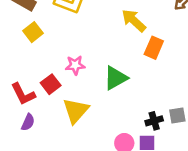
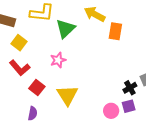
green triangle: (116, 78) -> (65, 29), moved
red square: (51, 84) -> (37, 88), moved
red L-shape: (23, 94) -> (20, 68), moved

